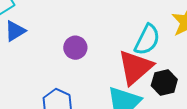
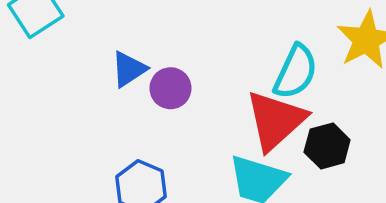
blue triangle: (15, 31) -> (129, 69), moved

